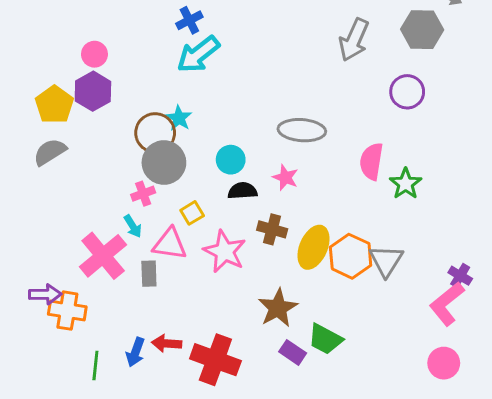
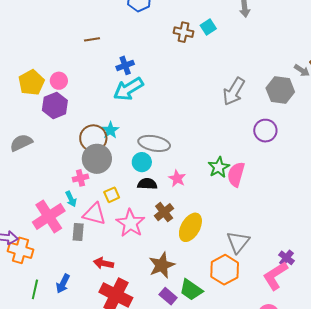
yellow pentagon: (54, 105) -> (31, 82), moved
gray ellipse: (302, 130) -> (154, 143), moved
green star: (406, 184) -> (219, 167), moved
brown cross: (272, 229) -> (164, 212), turned 30
orange hexagon: (351, 256) -> (225, 270), moved
red arrow: (167, 343) -> (104, 263), moved

